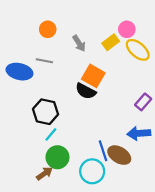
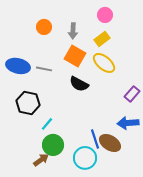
pink circle: (127, 29) -> (105, 15), moved
gray arrow: (79, 43) -> (73, 31), moved, turned 35
yellow ellipse: (138, 50) -> (104, 63), moved
gray line: (44, 61) -> (44, 69), moved
orange square: (93, 76) -> (75, 56), moved
black hexagon: (46, 112) -> (28, 103), moved

